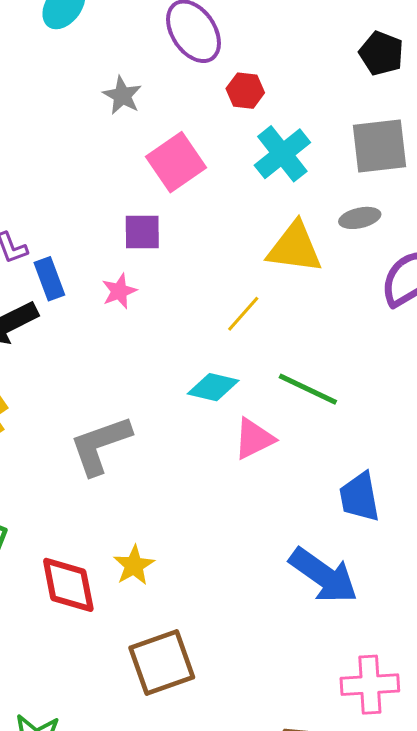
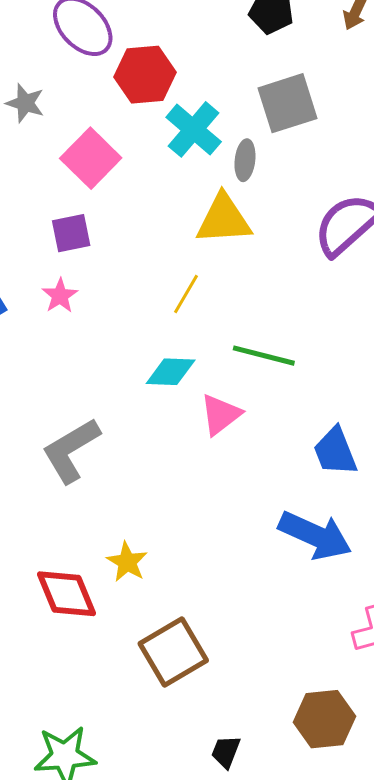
red hexagon: (245, 91) -> (145, 75), size x1.6
gray ellipse: (360, 218) -> (245, 160), moved, turned -60

